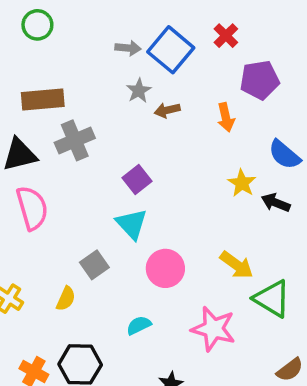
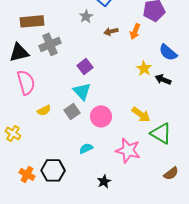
brown arrow: (167, 110) -> (111, 31), moved
orange arrow: (226, 117) -> (135, 31), turned 35
gray square: (94, 265) -> (72, 111), moved
yellow semicircle: (66, 299) -> (44, 110), moved, turned 40

